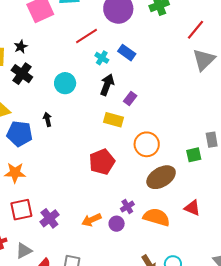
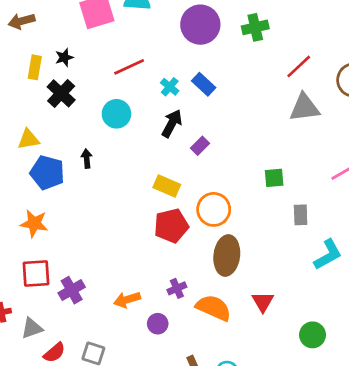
red line: (87, 36) -> (129, 67), moved
gray triangle: (204, 60) -> (304, 108), turned 30
yellow rectangle: (113, 120) -> (167, 186), moved
green square: (194, 155) -> (274, 178), moved
red pentagon: (102, 162) -> (171, 226), moved
brown ellipse: (161, 177) -> (227, 256), turned -60
red triangle: (192, 208) -> (263, 302), turned 30
purple circle: (117, 224) -> (158, 324), moved

